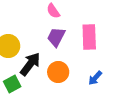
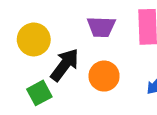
purple trapezoid: (56, 37) -> (101, 27), turned -115

